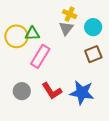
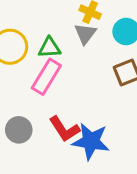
green triangle: (32, 34) -> (49, 48), moved
blue star: (82, 93) -> (91, 141), moved

